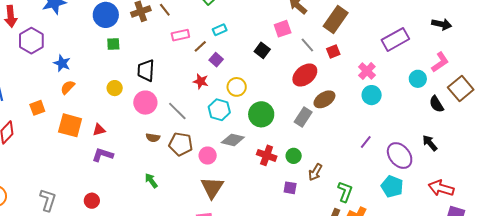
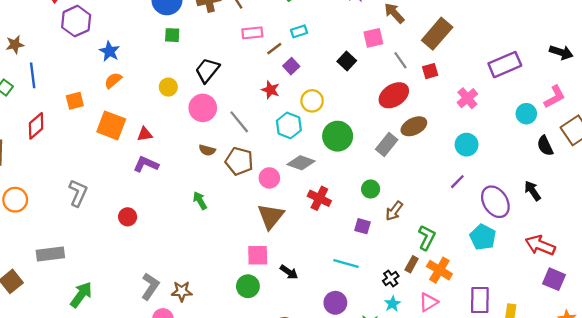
black trapezoid: (146, 71) -> (207, 70), turned 30
cyan circle: (372, 95) -> (467, 145), moved
red cross: (267, 155) -> (319, 198), moved
gray L-shape: (48, 200) -> (78, 193), moved

